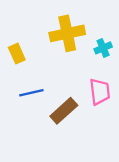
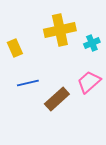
pink trapezoid: (100, 92) -> (89, 82), turned -125

